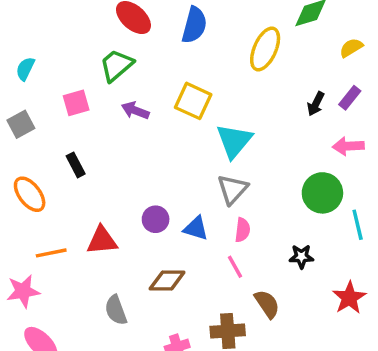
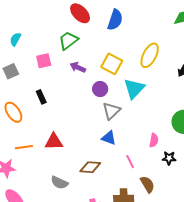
yellow ellipse: (265, 49) -> (150, 55), moved
gray triangle: (233, 189) -> (111, 111), moved
purple circle: (156, 219) -> (100, 89), moved
pink semicircle: (243, 230) -> (154, 140), moved
gray semicircle: (116, 310) -> (59, 183), turned -48

